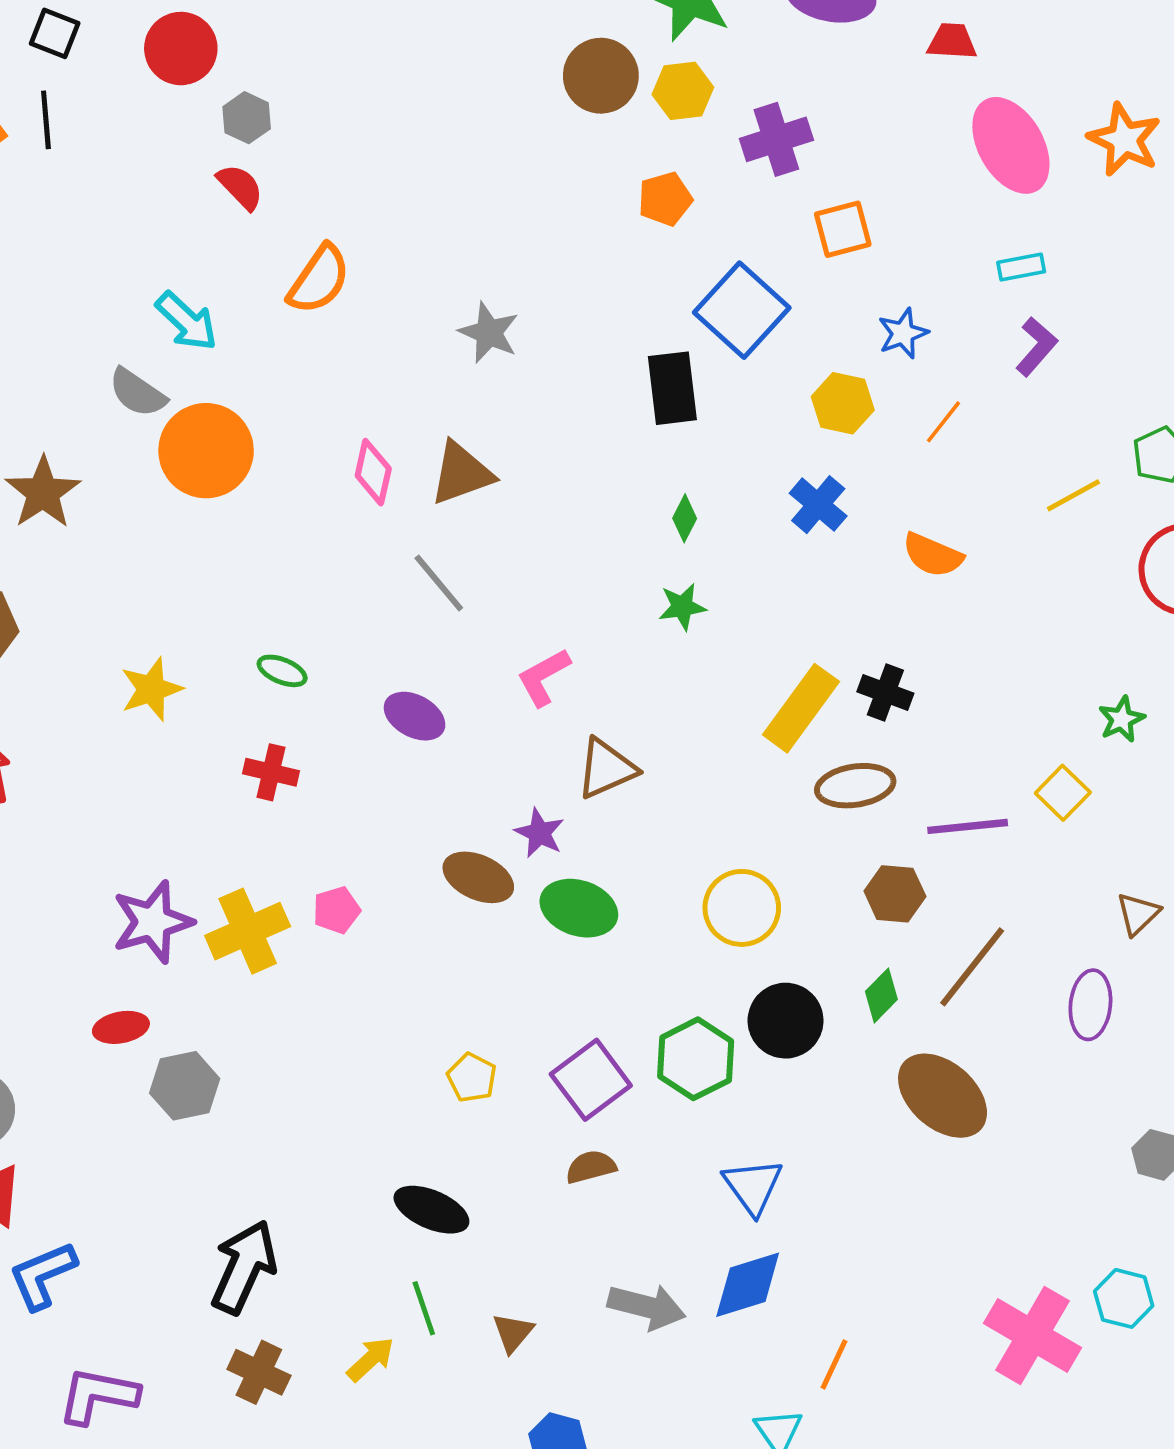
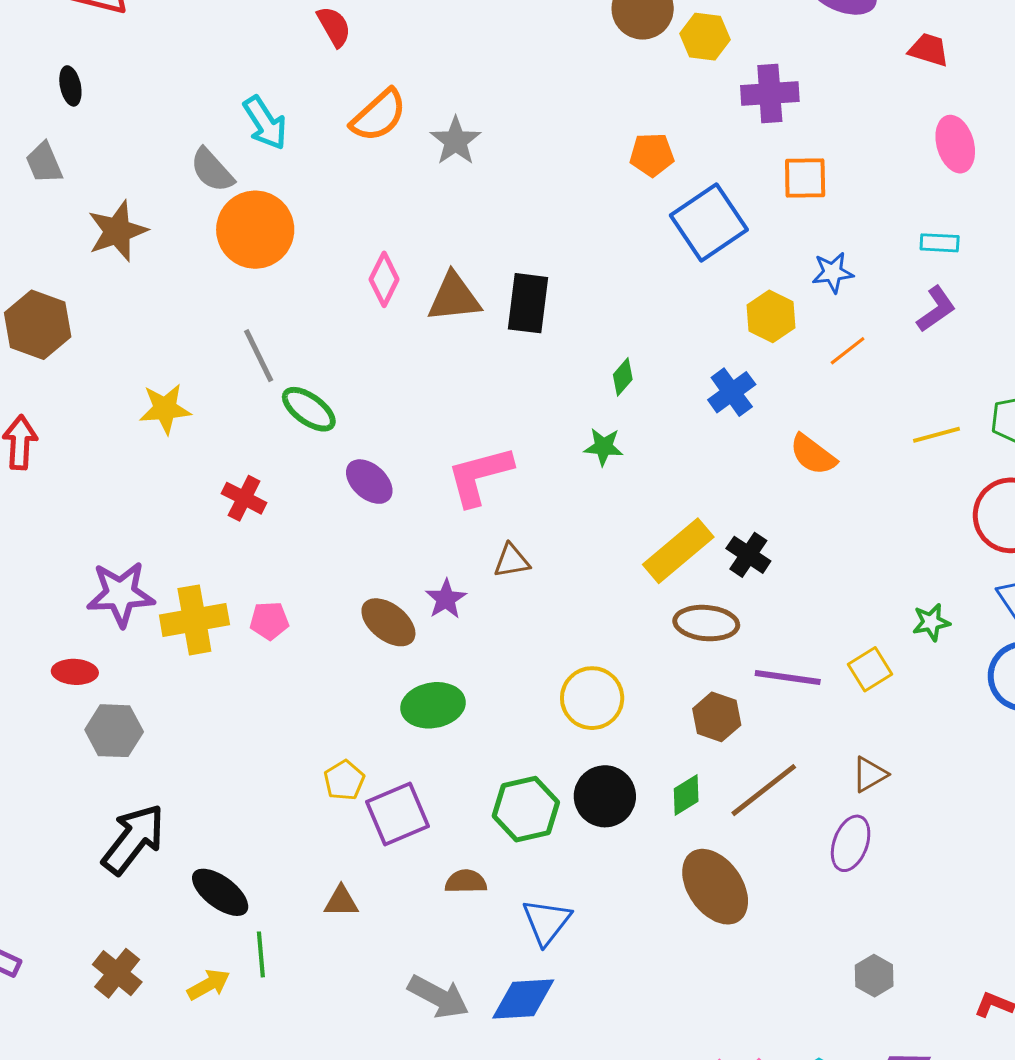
pink ellipse: (1011, 145) -> (955, 144), size x0.7
orange pentagon: (665, 199) -> (652, 155), moved
gray star: (489, 333) -> (456, 141), moved
black rectangle: (672, 388) -> (528, 303), moved
gray line: (439, 583) -> (259, 356), moved
green ellipse: (282, 671) -> (309, 409), moved, size x1.4
pink L-shape: (544, 677) -> (479, 476), size x1.4
brown triangle: (606, 769) -> (512, 561), size x0.7
green ellipse: (579, 908) -> (433, 705), moved, turned -42
brown triangle: (1138, 914) -> (870, 774), moved
purple square: (591, 1080) -> (398, 814), moved
brown semicircle: (591, 1167) -> (466, 882), moved
black ellipse: (431, 1210) -> (220, 892), moved
black arrow: (244, 1267) -> (133, 839), moved
brown triangle: (513, 1333) -> (341, 901), moved, turned 36

